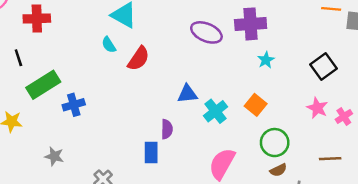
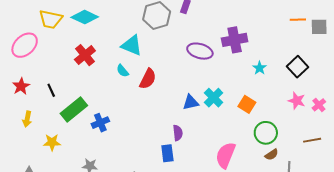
red cross: (37, 19) -> (85, 55), moved, turned -30
cyan star: (266, 60) -> (260, 68), moved
cyan cross: (216, 111) -> (214, 98), moved

